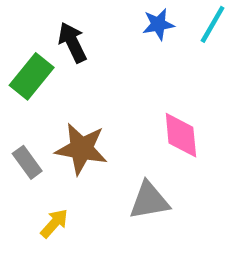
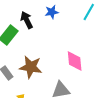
blue star: (158, 24) -> (52, 12), moved

